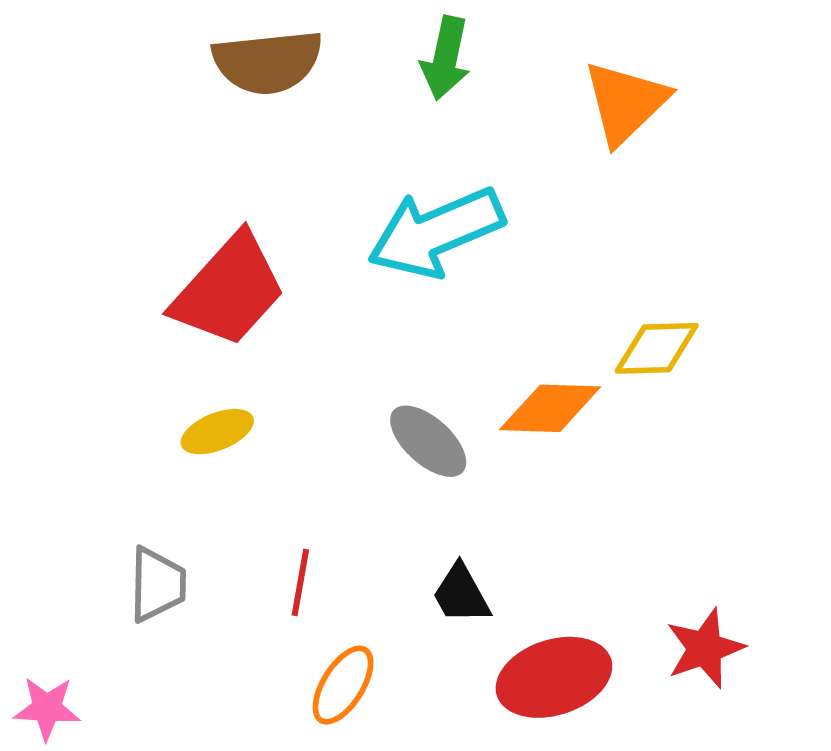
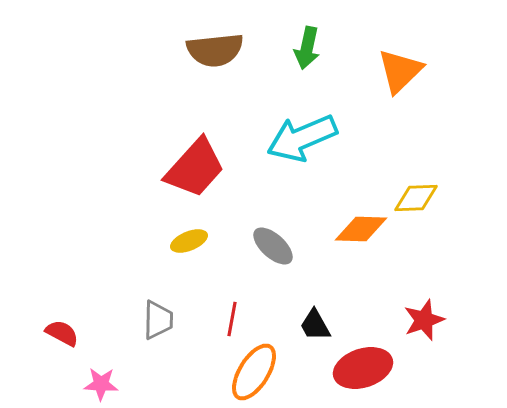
gray ellipse: (428, 441) -> (273, 246), moved
red star: (705, 648) -> (424, 320), moved
orange ellipse: (343, 685) -> (254, 372), size x1.4

